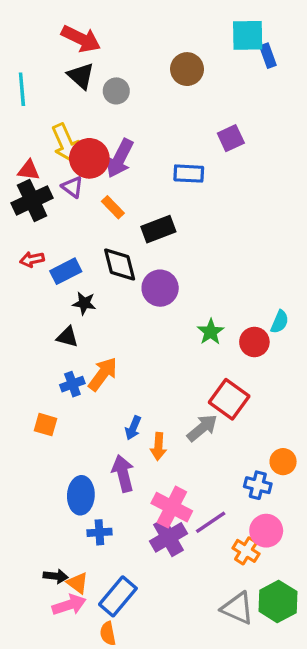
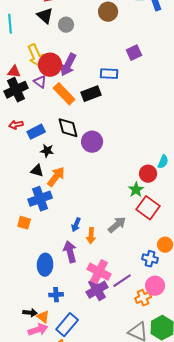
orange rectangle: (113, 207) -> (64, 94), size x1.6
black rectangle: (158, 229) -> (91, 94), moved
green star: (211, 332) -> (136, 190), moved
orange arrow: (103, 374) -> (56, 177), moved
blue cross: (72, 384) -> (40, 199), size x1.6
red square: (229, 399) -> (148, 208), moved
blue cross: (99, 532) -> (56, 295), moved
orange cross: (246, 551) -> (143, 298), turned 35

